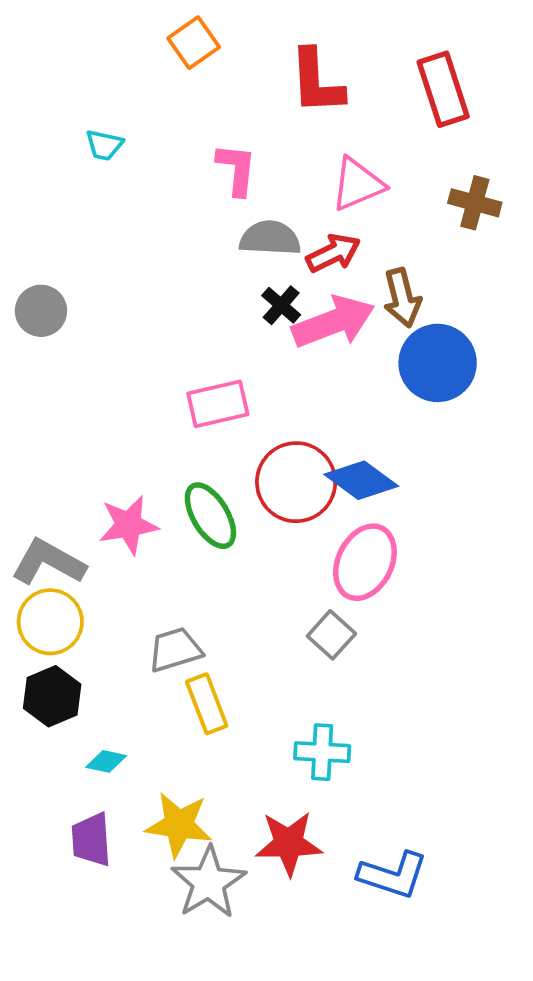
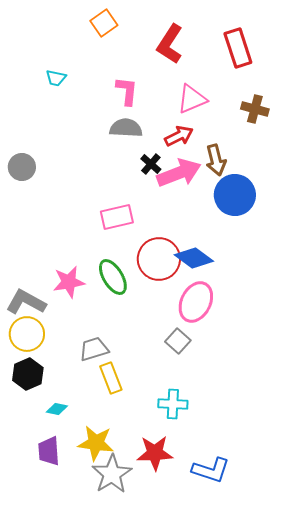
red L-shape: (317, 82) -> (170, 44), turned 36
gray semicircle: (270, 238) -> (126, 128), moved

